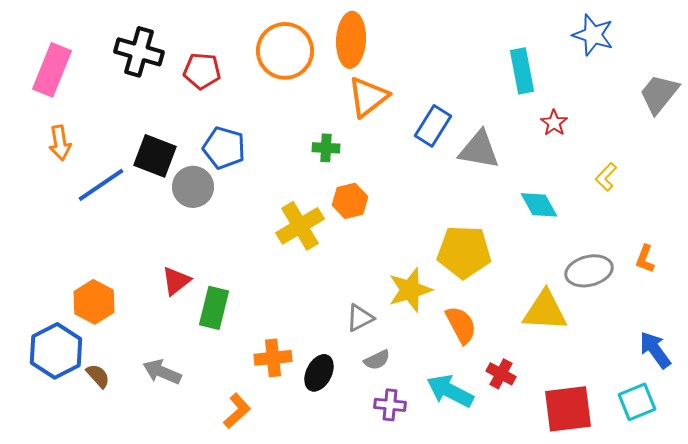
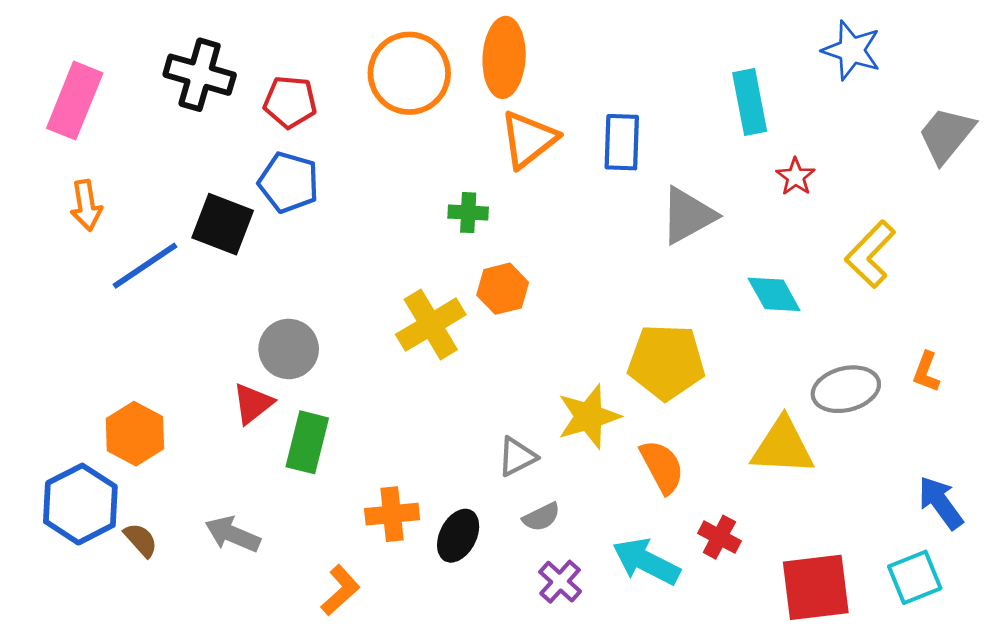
blue rectangle: (433, 126) -> (622, 142), moved, turned -30
blue pentagon: (224, 148) -> (289, 182), moved
gray triangle: (479, 150) -> (688, 215), turned -39
yellow L-shape: (606, 177) -> (870, 254), size x1.6
gray circle: (193, 187) -> (289, 349), moved
purple cross: (390, 405) -> (560, 582), turned 36

